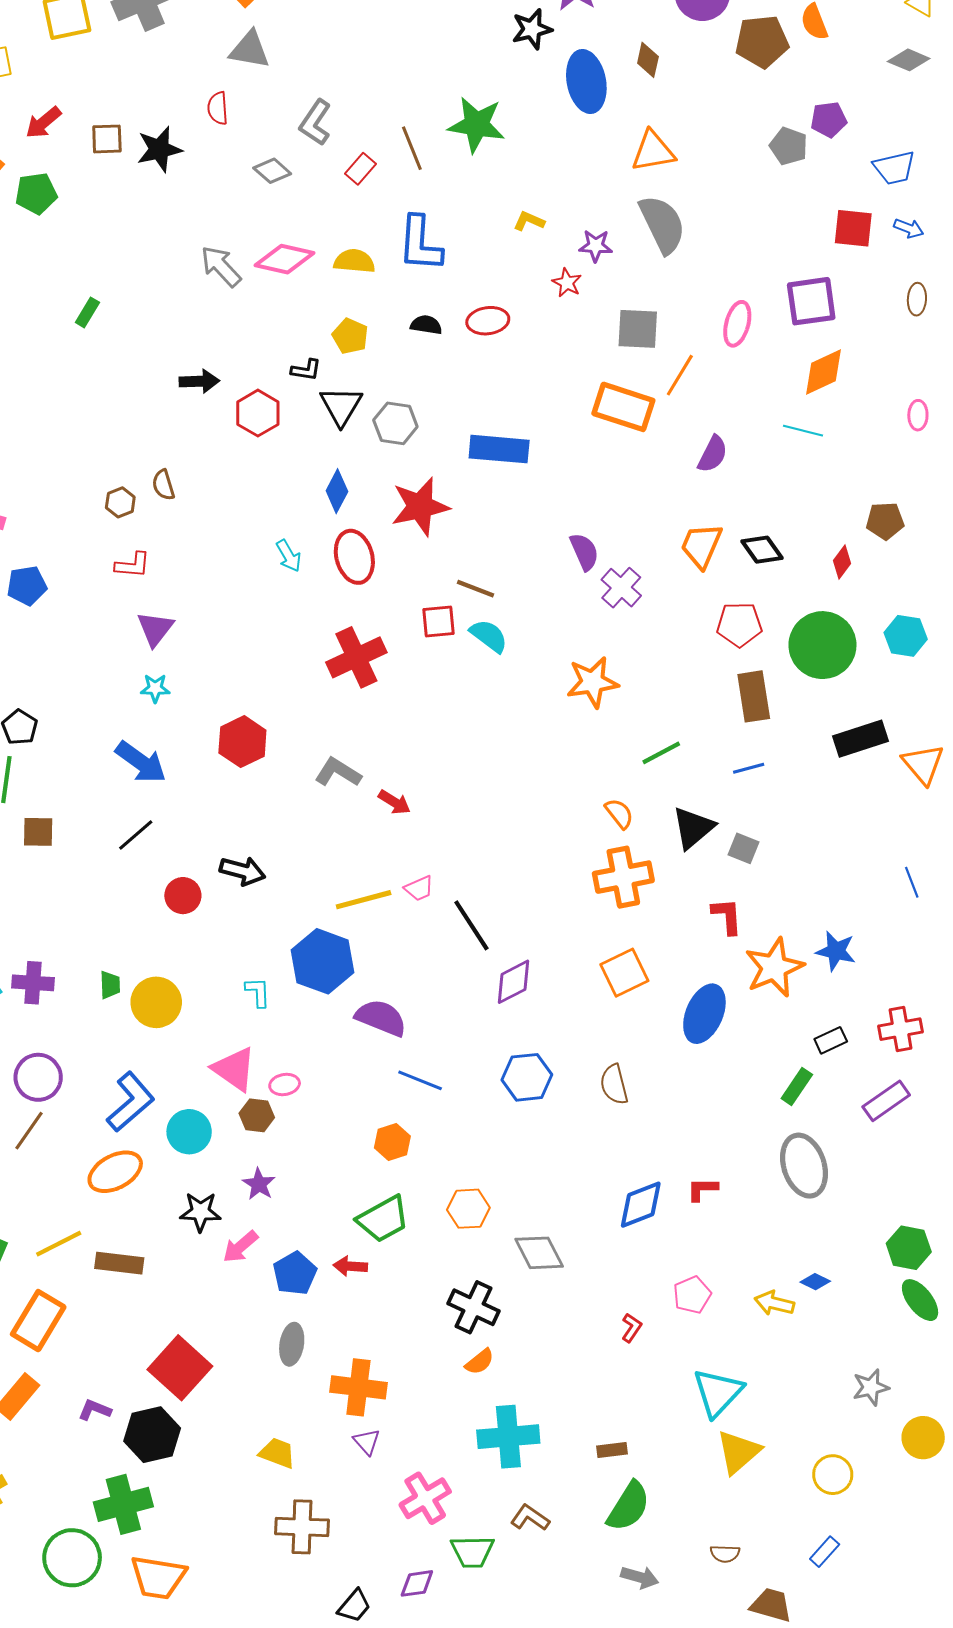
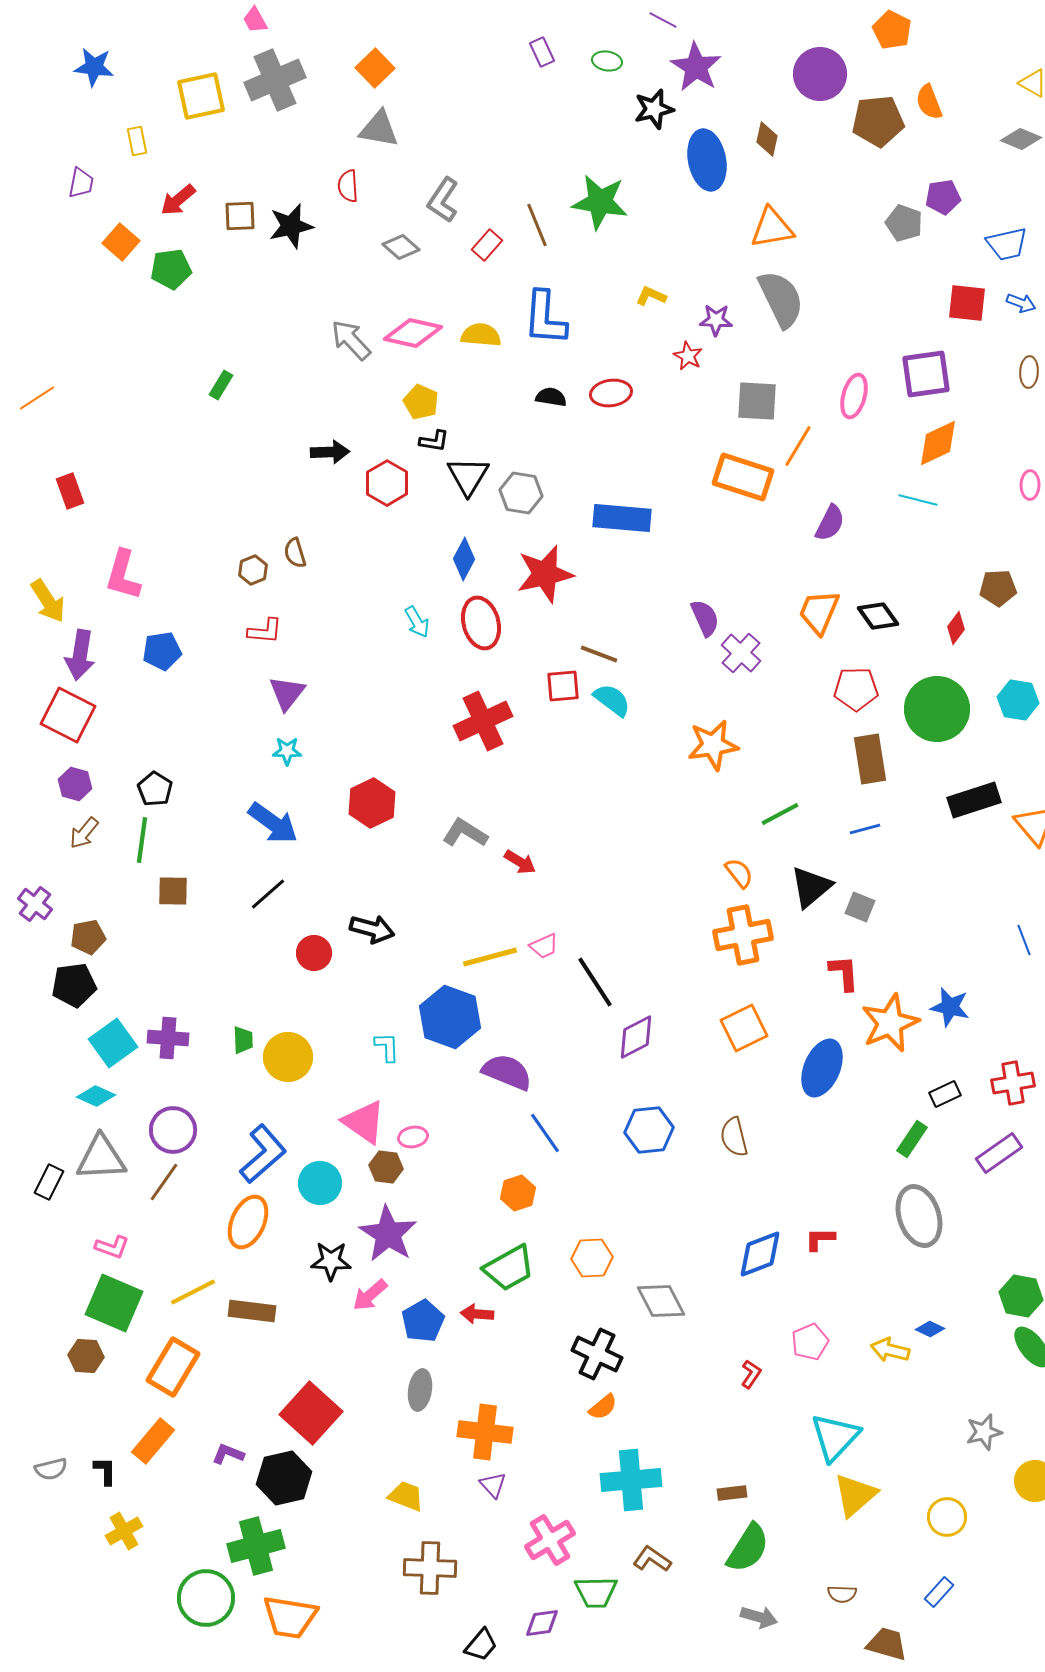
yellow pentagon: (350, 336) -> (421, 402), moved
blue line: (420, 1080) -> (545, 1133), turned 33
orange ellipse: (115, 1172) -> (248, 1222), turned -38
purple star: (259, 1184) -> (388, 1234), size x1.8

